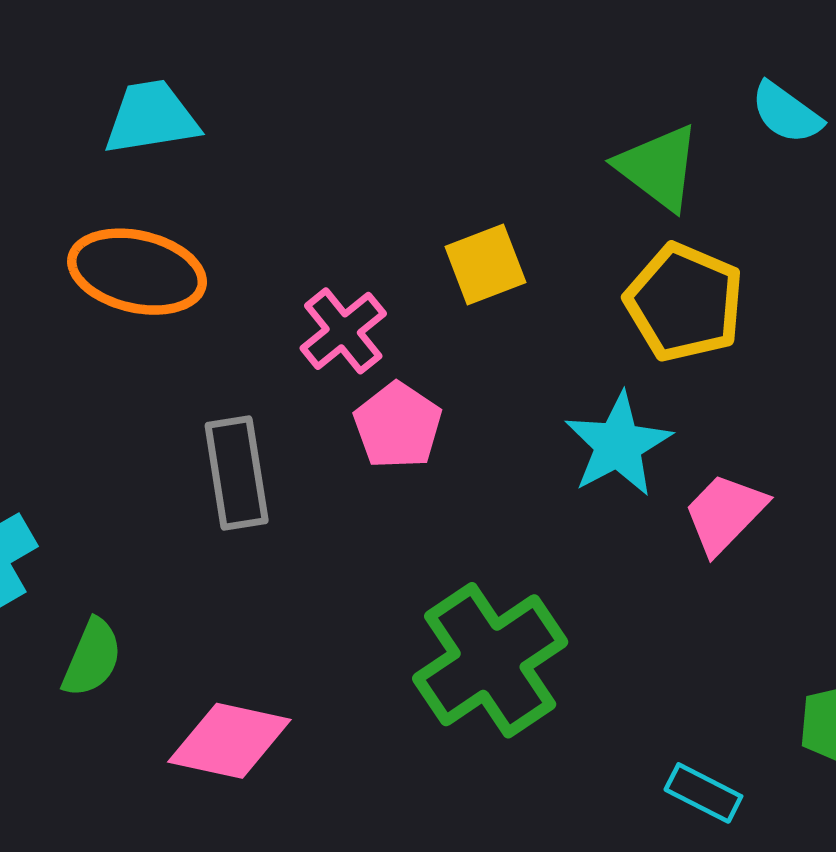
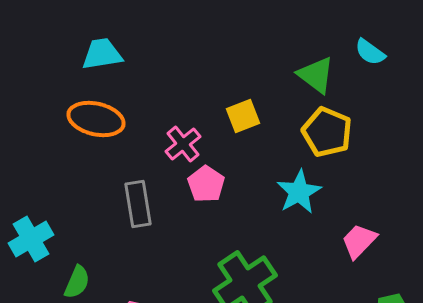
pink trapezoid: (725, 513) -> (359, 241), moved

